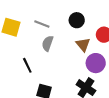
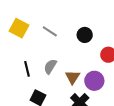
gray semicircle: (48, 43) -> (50, 67), moved
brown triangle: (83, 45) -> (73, 77), moved

